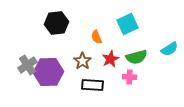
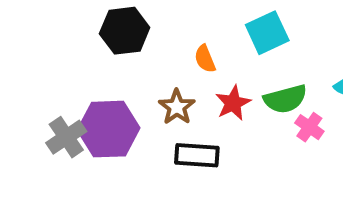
gray cross: (27, 65) -> (66, 137), moved
pink cross: (129, 77) -> (309, 127), moved, turned 32

